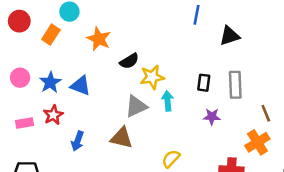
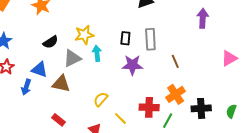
black semicircle: (129, 61) -> (50, 42), moved
blue triangle: (81, 86) -> (40, 70), moved
purple star: (212, 117) -> (132, 65), size x1.5
orange cross: (257, 142) -> (176, 94), moved

